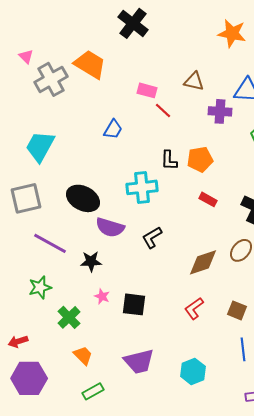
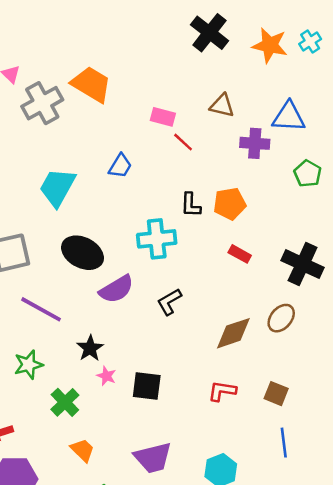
black cross: (133, 23) -> (209, 33), moved
cyan trapezoid: (40, 146) -> (57, 187), moved
purple semicircle: (110, 227) -> (116, 289), turned -48
black star: (91, 261) -> (90, 348), moved, turned -30
red L-shape: (194, 308) -> (222, 391), turned 45

